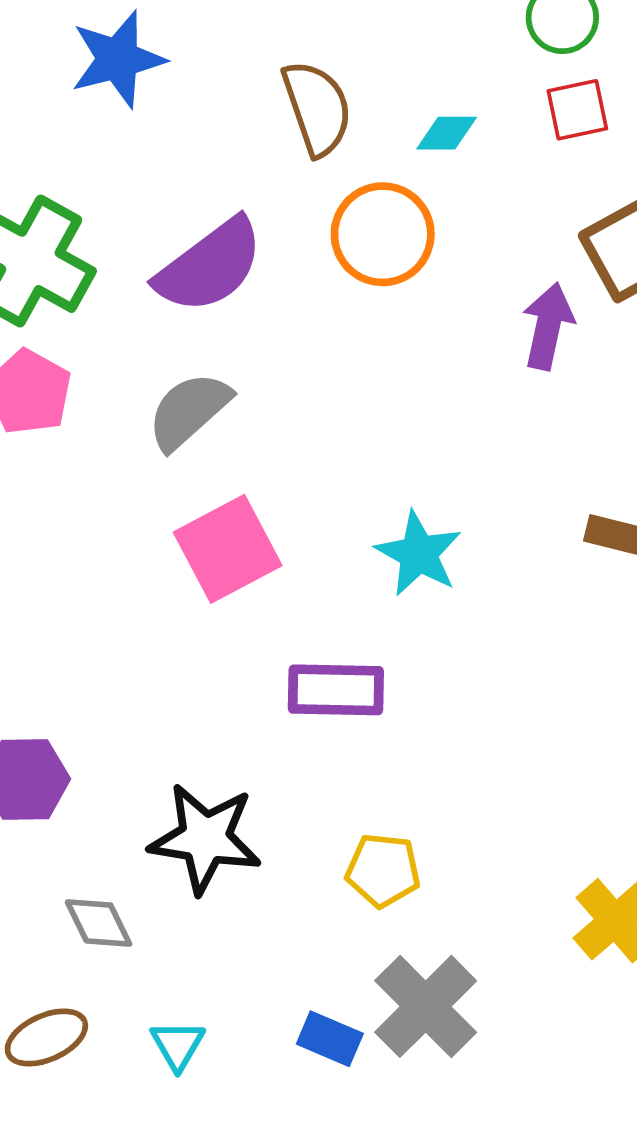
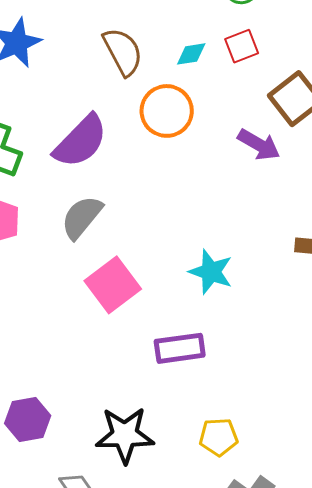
red square: (577, 110) -> (242, 46), moved
purple arrow: (548, 326) -> (259, 145), turned 117

